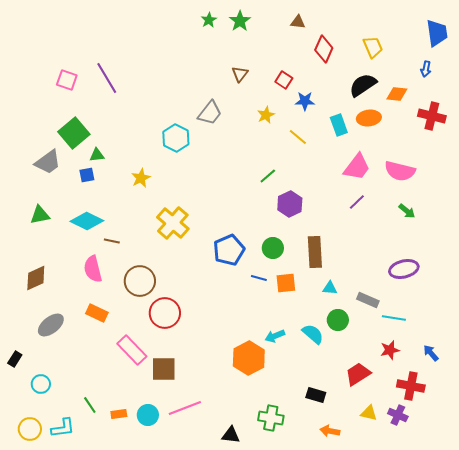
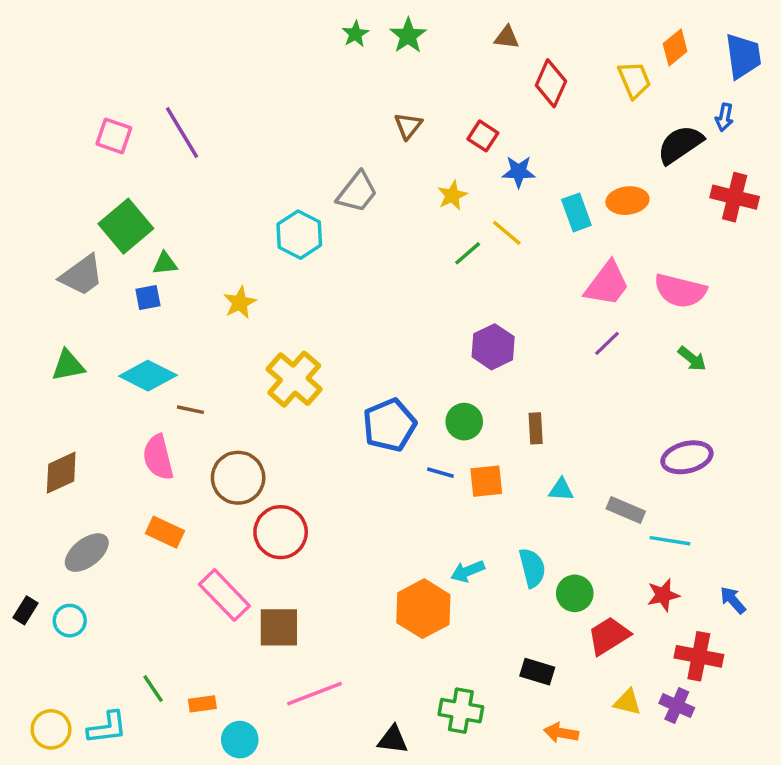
black semicircle: (363, 85) -> (680, 144), moved
orange diamond: (397, 94) -> (675, 48), moved, turned -45
green line: (268, 176) -> (468, 253), moved
brown rectangle: (315, 252) -> (536, 428), size x0.6
green circle: (338, 320) -> (575, 593), moved
cyan semicircle: (313, 334) -> (532, 568), turned 35
cyan circle: (41, 384) -> (70, 621), moved
cyan circle: (148, 415) -> (240, 740), moved

